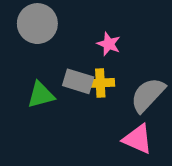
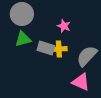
green triangle: (41, 95) -> (23, 39), moved

